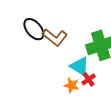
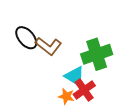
red cross: (89, 79) -> (84, 90), size x1.5

